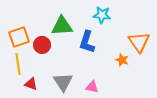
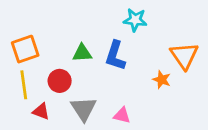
green triangle: (62, 26) -> (82, 53), moved, size x0.7
red circle: (42, 45) -> (60, 81), moved

